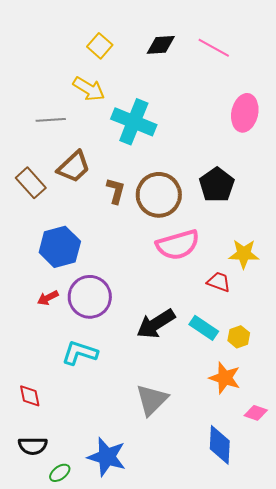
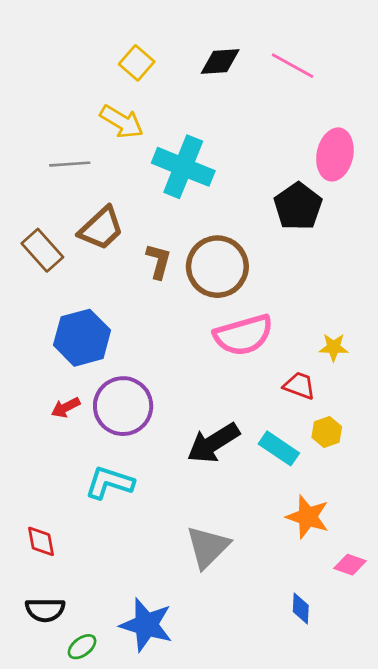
black pentagon: (217, 185) -> (298, 206), moved
yellow star: (244, 254) -> (334, 347), size x0.7
yellow hexagon: (239, 337) -> (327, 432), moved
blue diamond: (220, 445) -> (301, 608), size x0.6

